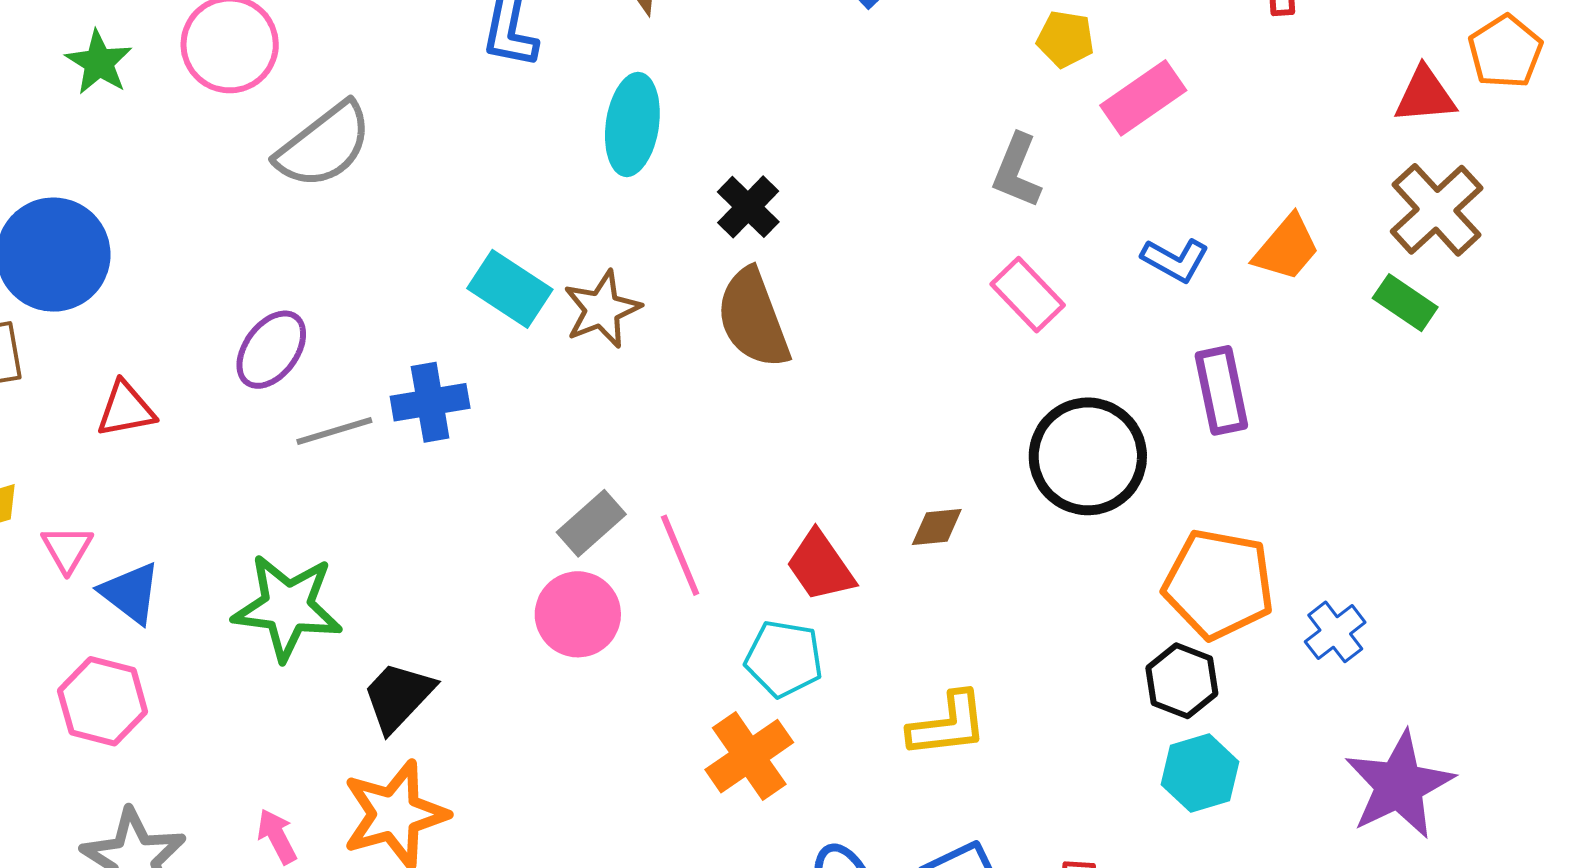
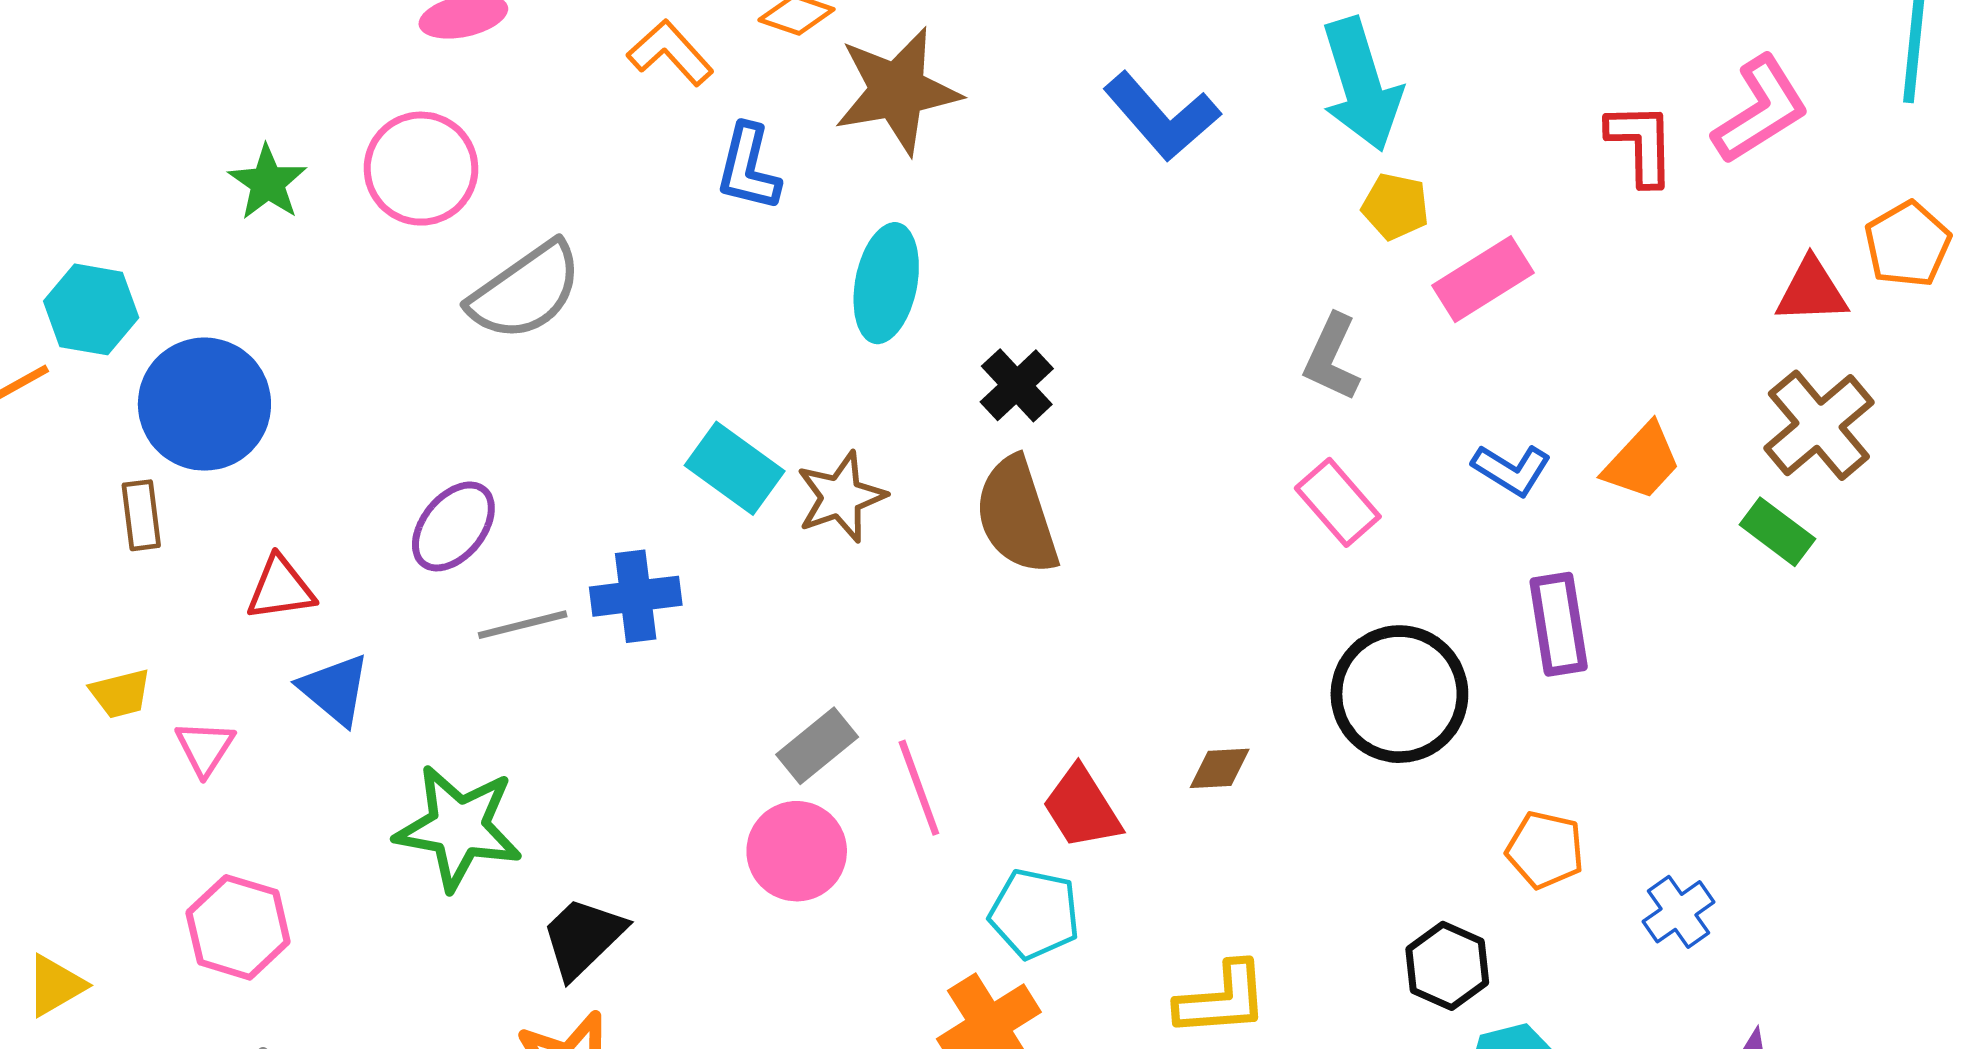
orange pentagon: (1219, 584) -> (1545, 850), size x0.6
blue triangle: (130, 593) -> (335, 689), moved
black hexagon: (1182, 681) -> (1447, 966), moved

